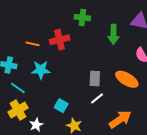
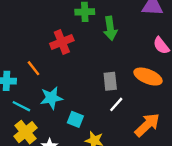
green arrow: (114, 34) -> (110, 28), moved
orange line: (33, 44) -> (33, 68), moved, turned 48
cyan star: (41, 70) -> (51, 98), moved

